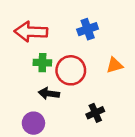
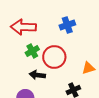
green cross: (42, 63) -> (32, 51), turned -32
orange triangle: (115, 65) -> (88, 68), moved

